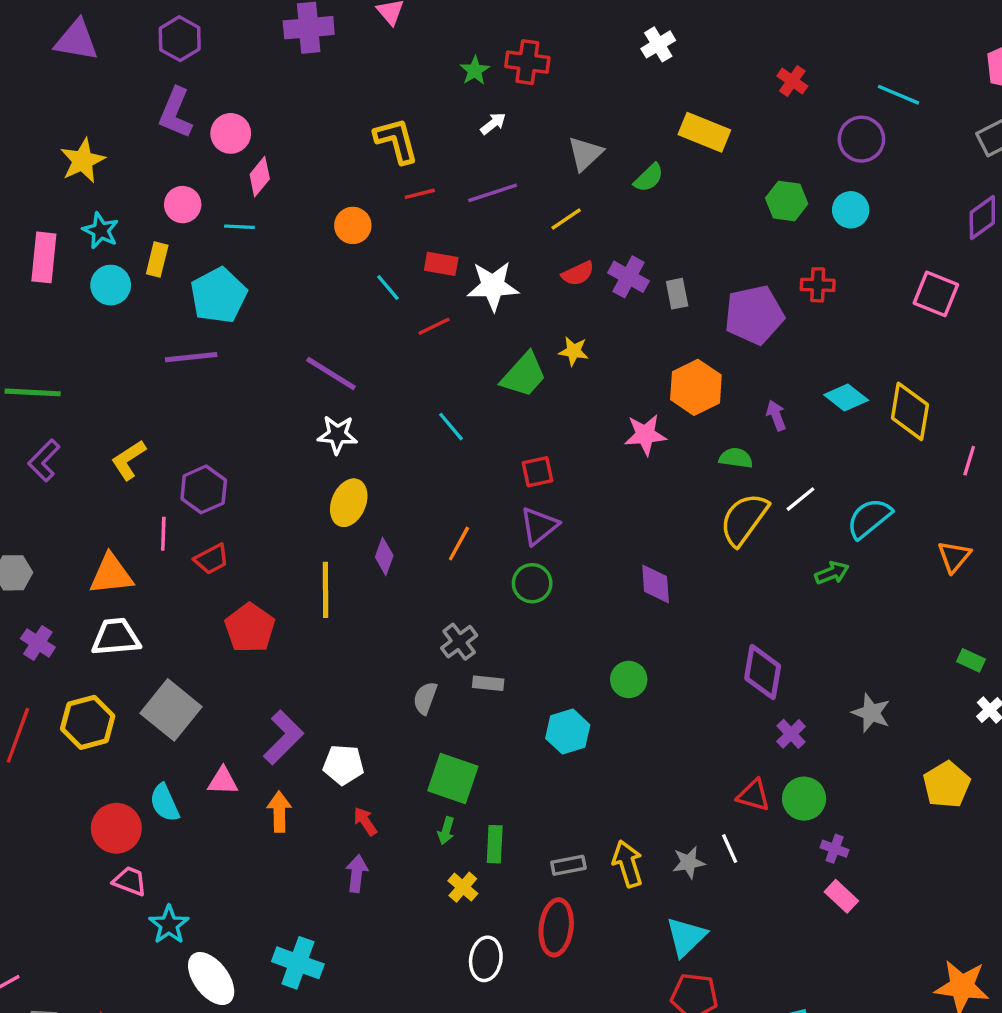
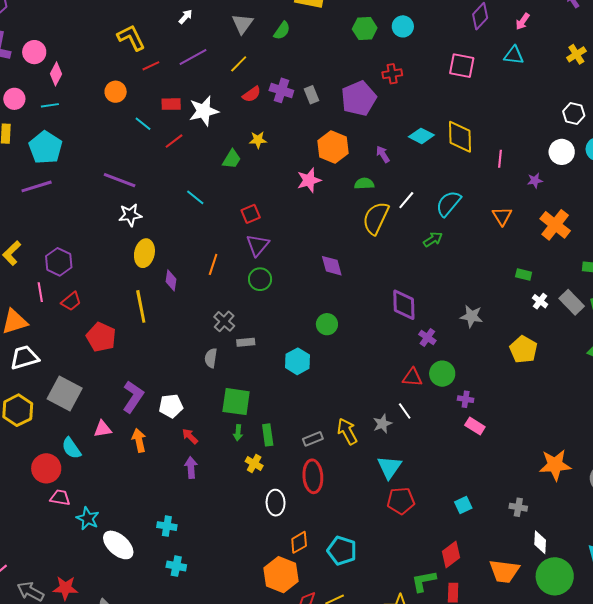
green trapezoid: (524, 375) -> (232, 159), size x0.7
cyan cross: (298, 963) -> (167, 526), size x0.7

